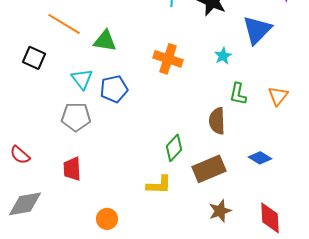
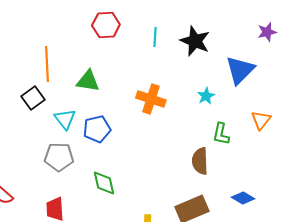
orange line: (64, 24) -> (47, 64), turned 56
black square: (34, 58) -> (33, 98), moved, turned 30
orange triangle: (278, 96) -> (261, 120), moved
green diamond: (174, 148) -> (104, 183), moved, turned -56

